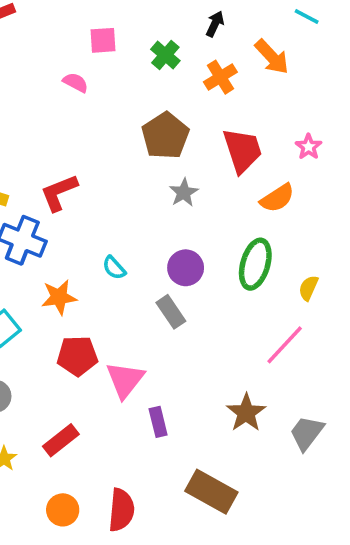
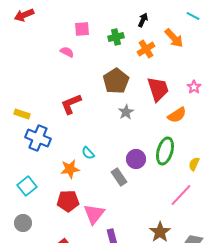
green cross: (165, 55) -> (116, 37), turned 35
red L-shape: (59, 193) -> (71, 104), moved
purple circle: (186, 268) -> (136, 159), moved
orange star: (59, 297) -> (70, 169), moved

